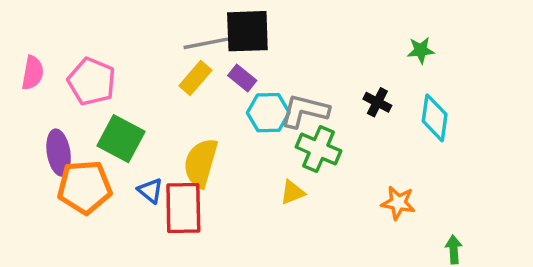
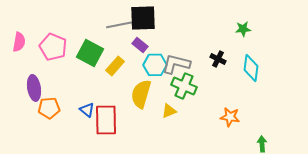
yellow rectangle: (195, 78) -> (115, 66), moved
green square: (121, 139) -> (90, 53), moved
yellow semicircle: (201, 163) -> (141, 94), moved
orange pentagon: (85, 187) -> (49, 108), size x0.7

